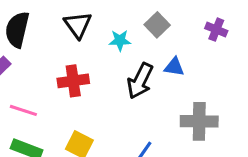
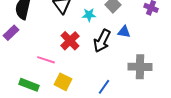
red cross: (73, 81) -> (70, 41), moved, turned -36
pink line: (23, 110) -> (46, 60), moved

